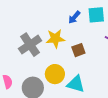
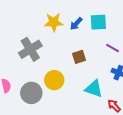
yellow star: (55, 39) -> (54, 22), moved
cyan triangle: (76, 84) -> (94, 89), moved

